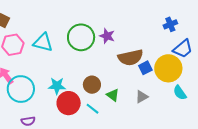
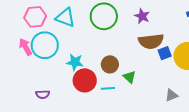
purple star: (107, 36) -> (142, 16), moved
cyan circle: (21, 89) -> (45, 45), moved
gray triangle: (142, 97) -> (172, 95), moved
cyan line: (92, 109) -> (108, 88), turned -48

